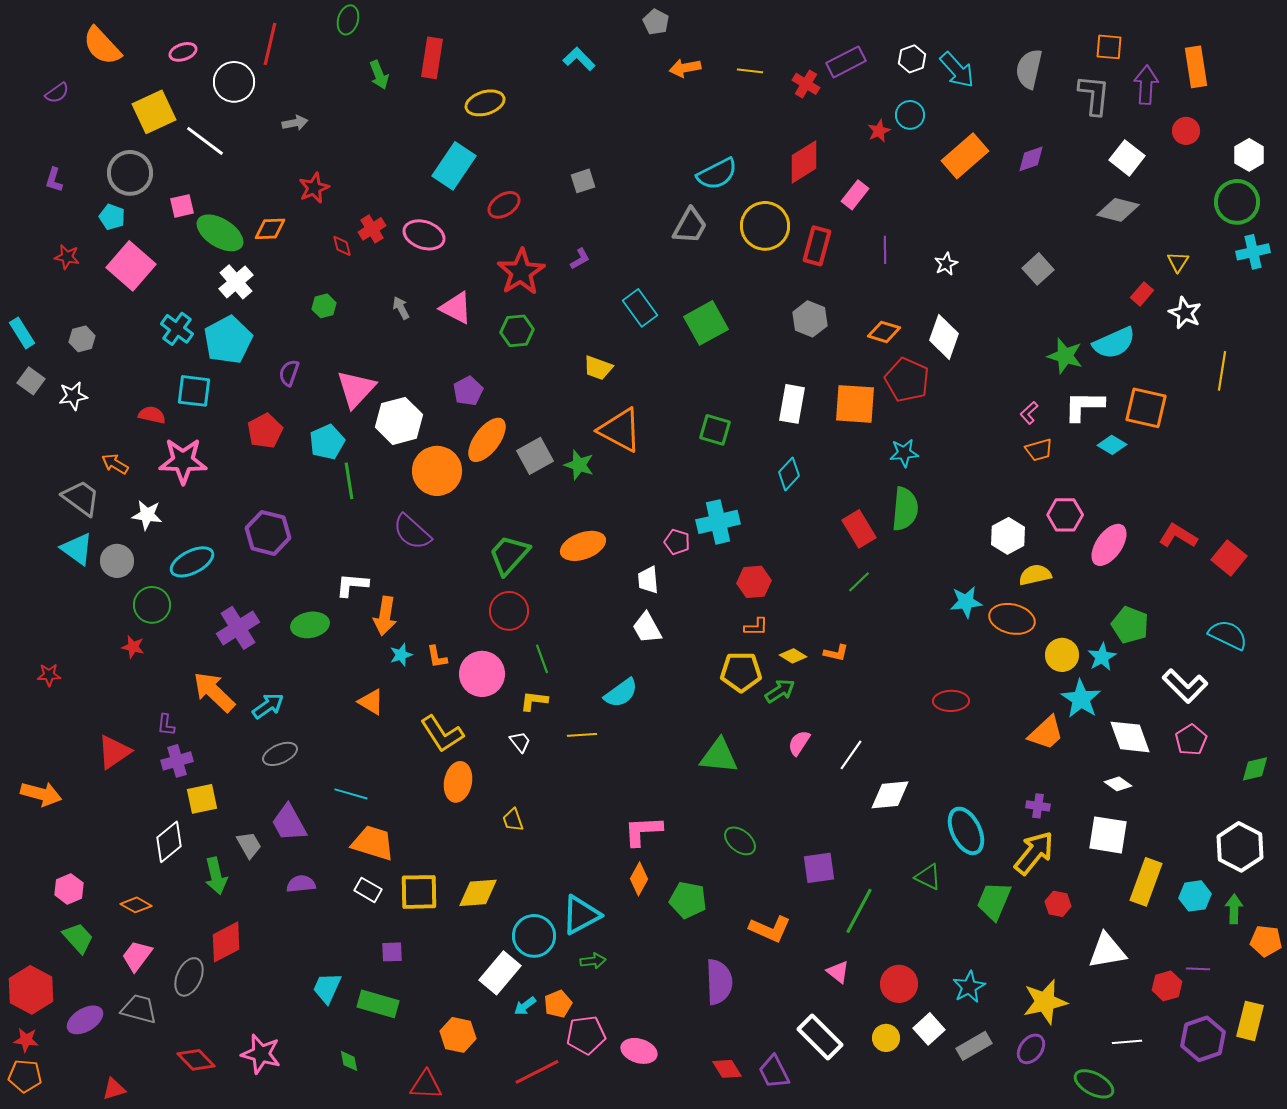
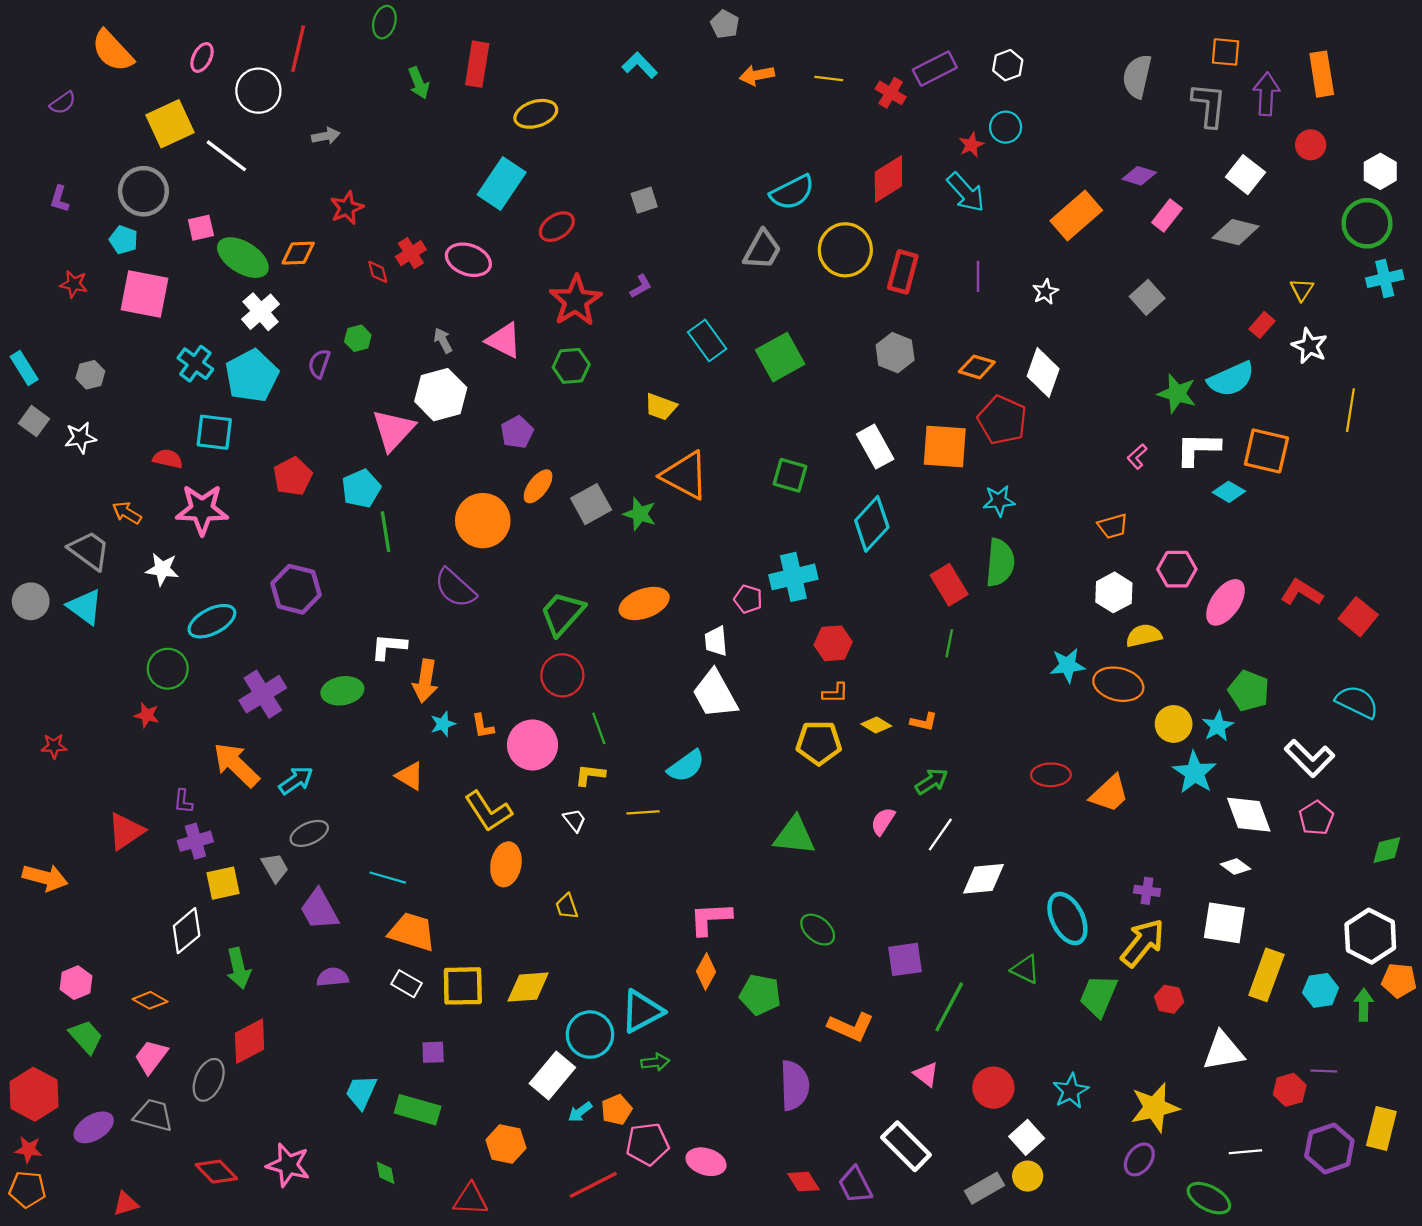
pink ellipse: (183, 52) -> (202, 57), turned -44
cyan arrow: (957, 70) -> (966, 192), moved
orange rectangle: (965, 156) -> (1076, 216), moved
purple diamond: (1031, 159) -> (1139, 176), turned 36
pink rectangle: (855, 195) -> (1167, 216), moved
pink square: (131, 266) -> (145, 294), turned -30
purple semicircle: (289, 373) -> (319, 364), moved
white rectangle: (792, 404) -> (875, 447), turned -39
white hexagon: (399, 421) -> (441, 395), moved
orange ellipse: (487, 440) -> (538, 486), size x0.7
orange trapezoid: (1039, 450) -> (1113, 526), moved
cyan diamond: (789, 474) -> (872, 524), size x1.5
gray circle: (117, 561) -> (31, 601), moved
green line: (859, 582) -> (949, 643), turned -35
white trapezoid: (647, 628) -> (715, 694), size x1.4
green arrow: (780, 691) -> (932, 781), moved
orange trapezoid: (1046, 733) -> (1109, 794), moved
gray trapezoid: (249, 845) -> (275, 868), moved
orange pentagon: (1266, 941) -> (1399, 980), moved
yellow circle: (886, 1038) -> (1028, 1176), moved
gray rectangle: (974, 1046) -> (985, 1188), moved

